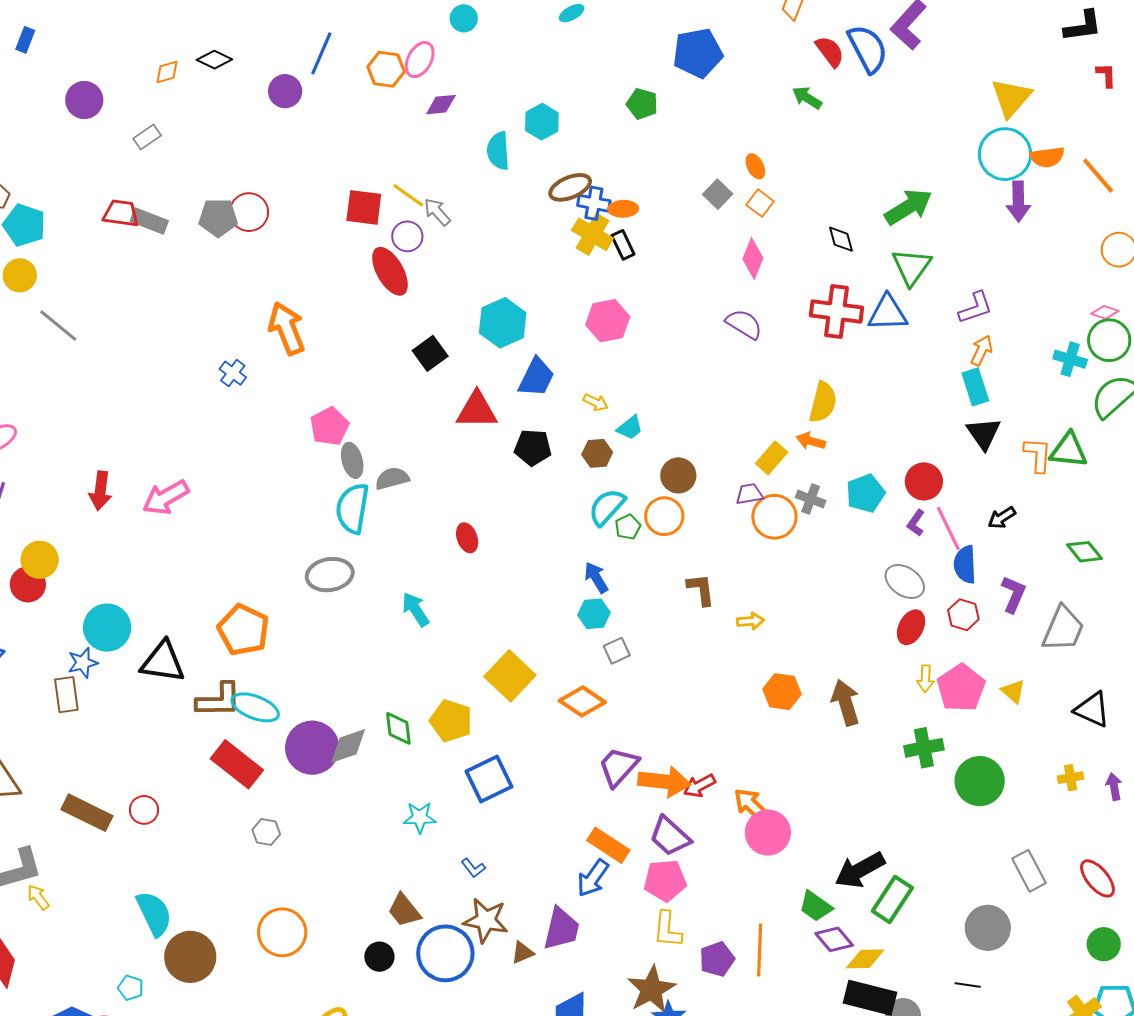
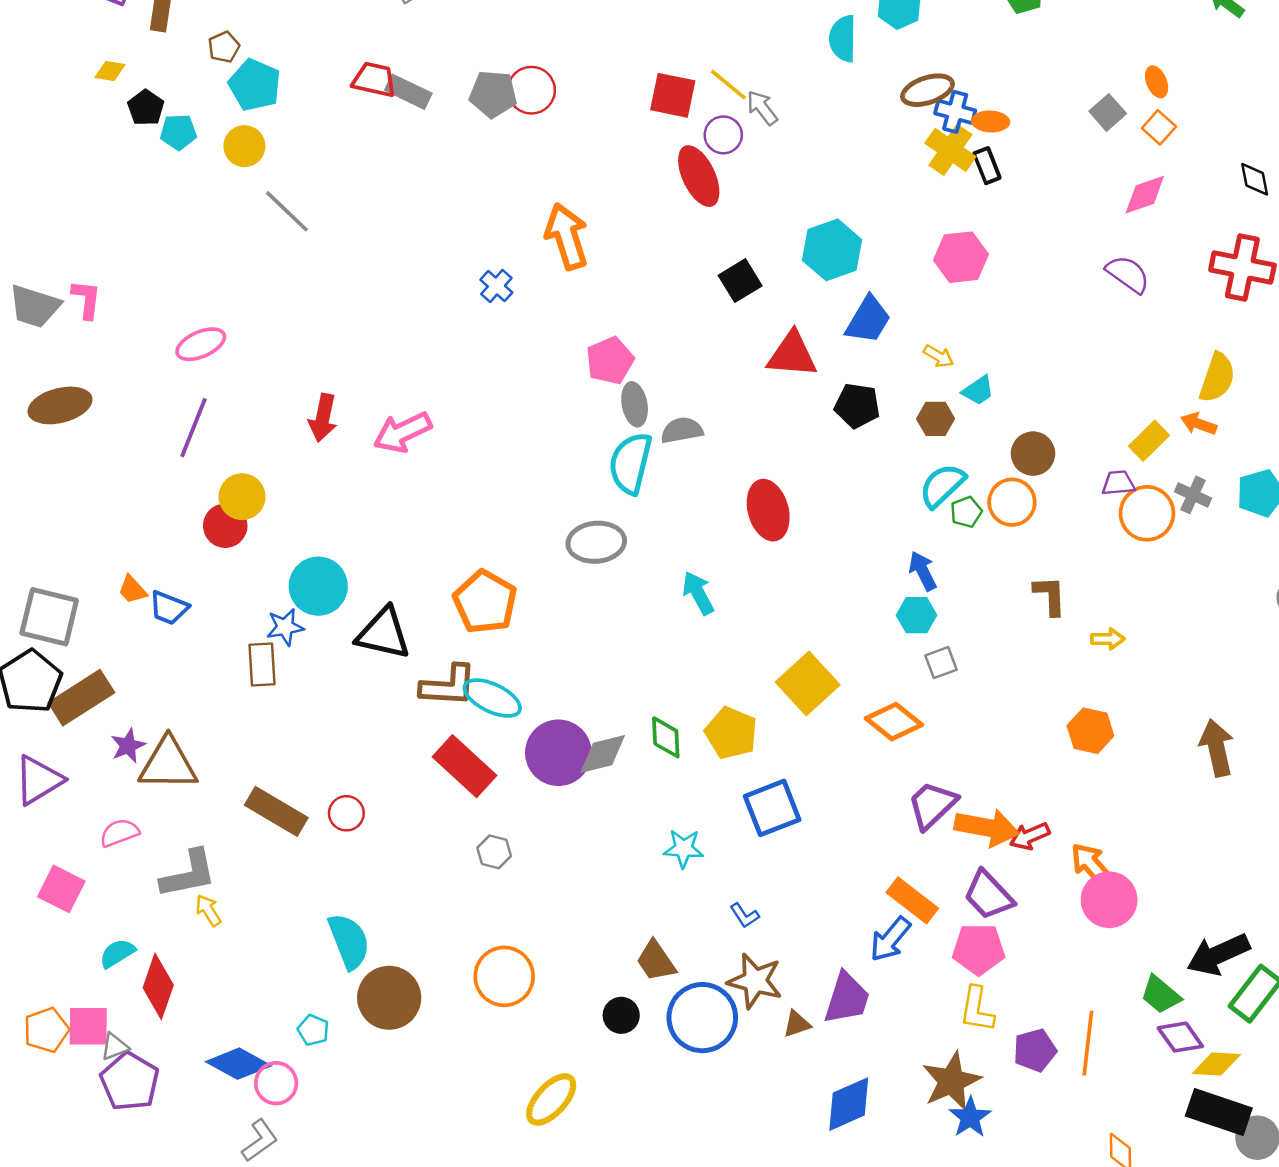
pink diamond: (753, 259) -> (1145, 195), turned 45
red ellipse: (467, 538) -> (768, 510), size x1.6
orange hexagon: (782, 692) -> (1090, 731), moved

